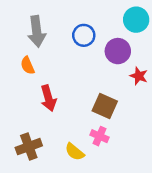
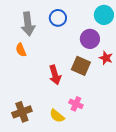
blue circle: (84, 35) -> (58, 18), moved
red arrow: (48, 98) -> (55, 75), moved
brown square: (105, 106) -> (81, 66), moved

